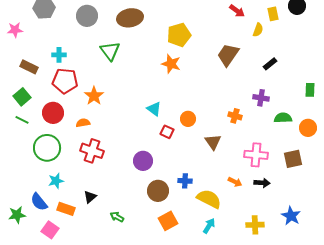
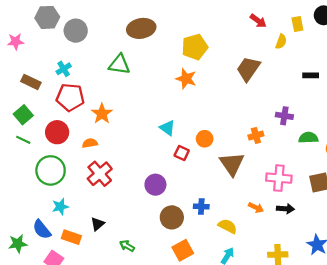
gray circle: (87, 16) -> (76, 31), moved
green triangle: (110, 51) -> (119, 64), turned -45
cyan cross: (59, 55) -> (64, 69), turned -32
black rectangle: (270, 64) -> (311, 75), moved, turned 40
orange cross: (235, 116) -> (256, 135), turned -32
brown triangle: (213, 142) -> (232, 164), size x1.4
red cross: (92, 151) -> (100, 174), turned 30
yellow semicircle: (209, 199) -> (228, 226), size x0.7

